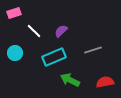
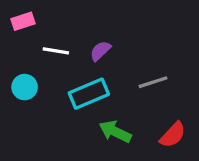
white line: (34, 31) -> (56, 51), turned -35
red semicircle: (105, 82) -> (173, 135), turned 144

